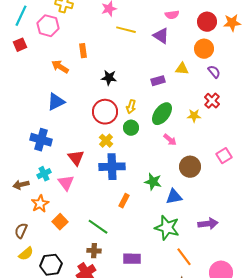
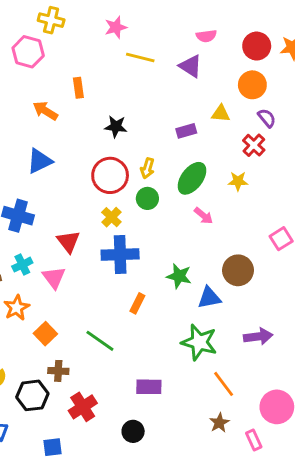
red cross: (212, 101) -> (254, 145), moved
brown circle: (190, 167) -> (238, 270), moved
brown cross: (94, 251) -> (58, 371), moved

